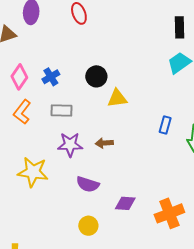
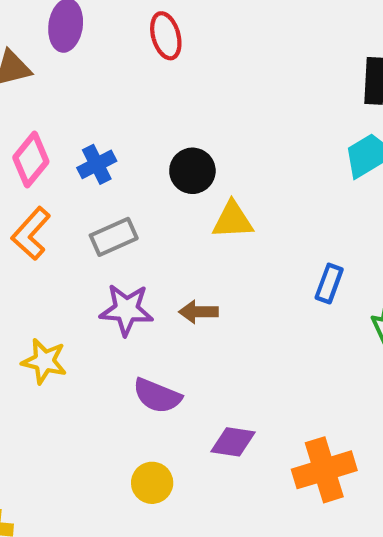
gray rectangle: (61, 111) -> (114, 237), turned -30
yellow star: (33, 172) -> (44, 361), size x0.7

